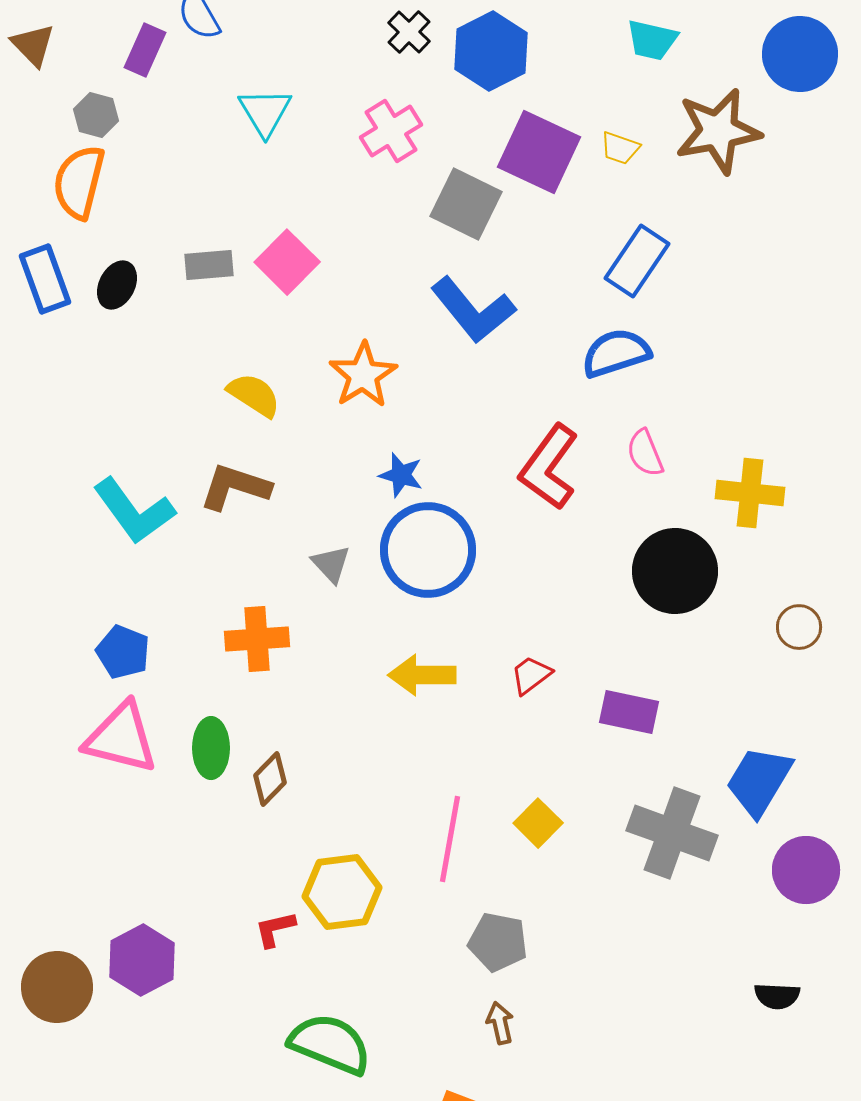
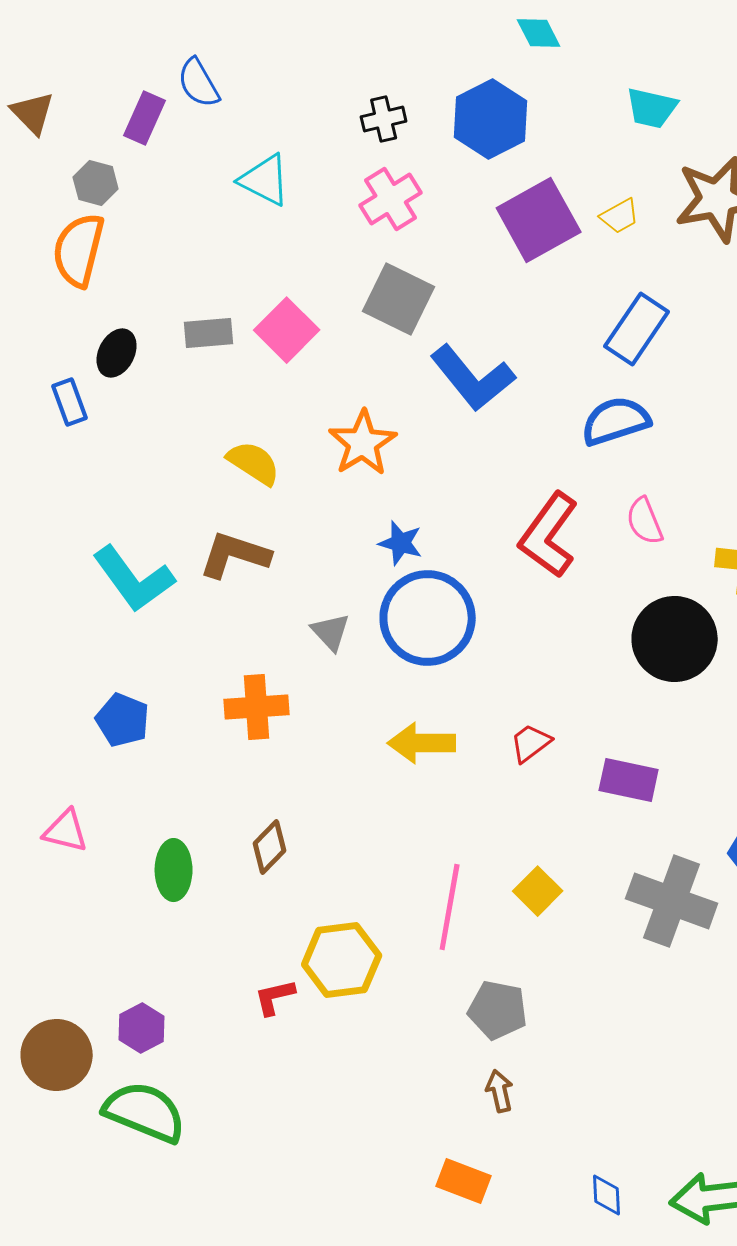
black cross: (409, 32) -> (384, 119), moved, turned 33
cyan triangle: (265, 112) -> (265, 180), turned -32
yellow trapezoid: (620, 148) -> (620, 216), turned -48
purple square: (539, 152) -> (539, 220), turned 36
gray square: (466, 204) -> (399, 299), moved
blue rectangle: (45, 279) -> (70, 402), moved, size x0.7
pink triangle: (121, 738) -> (66, 831), moved, size x0.6
green ellipse: (211, 748) -> (174, 870), moved
purple hexagon: (142, 960) -> (142, 1028), size x0.7
green semicircle: (330, 1044) -> (145, 1112), moved

